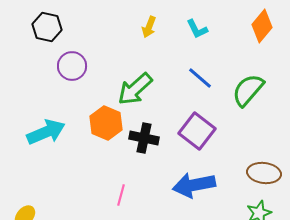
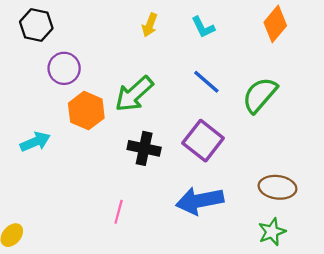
orange hexagon: (106, 123) -> (86, 111), moved
cyan arrow: (46, 132) -> (35, 142), size x0.7

